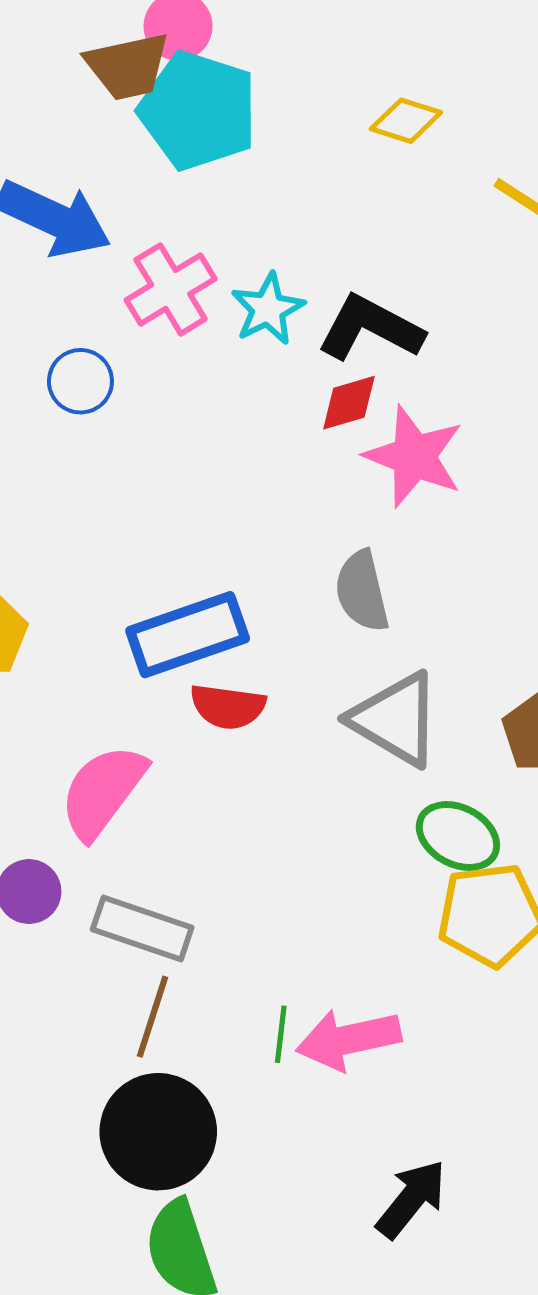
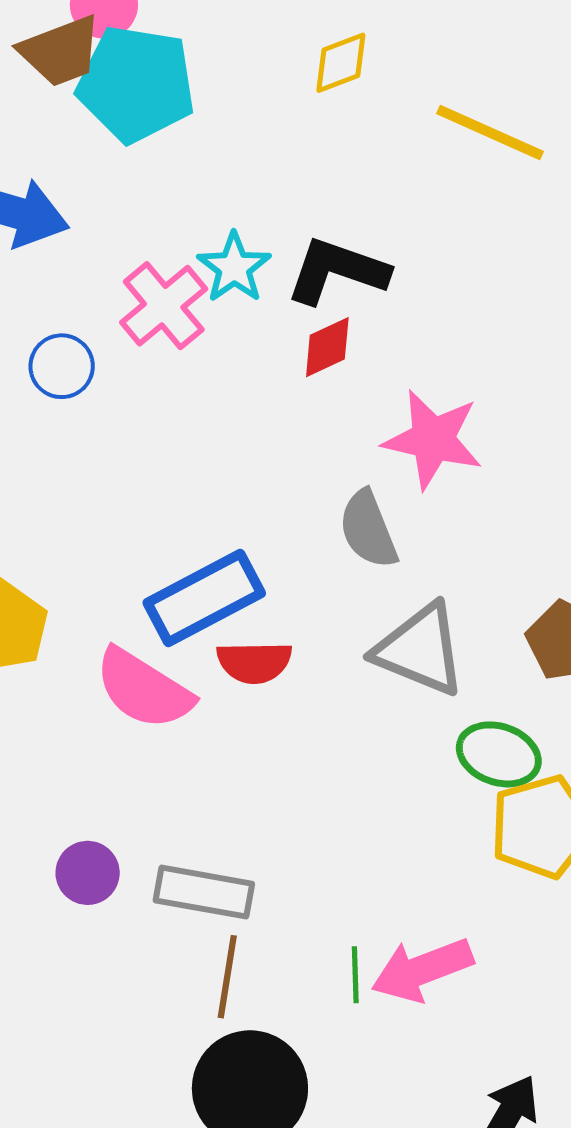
yellow diamond: (406, 121) -> (341, 63), turned -30
pink cross: (171, 289) -> (164, 306), moved
pink star: (414, 457) -> (433, 439), moved
pink semicircle: (103, 791) -> (144, 689), moved, turned -86

